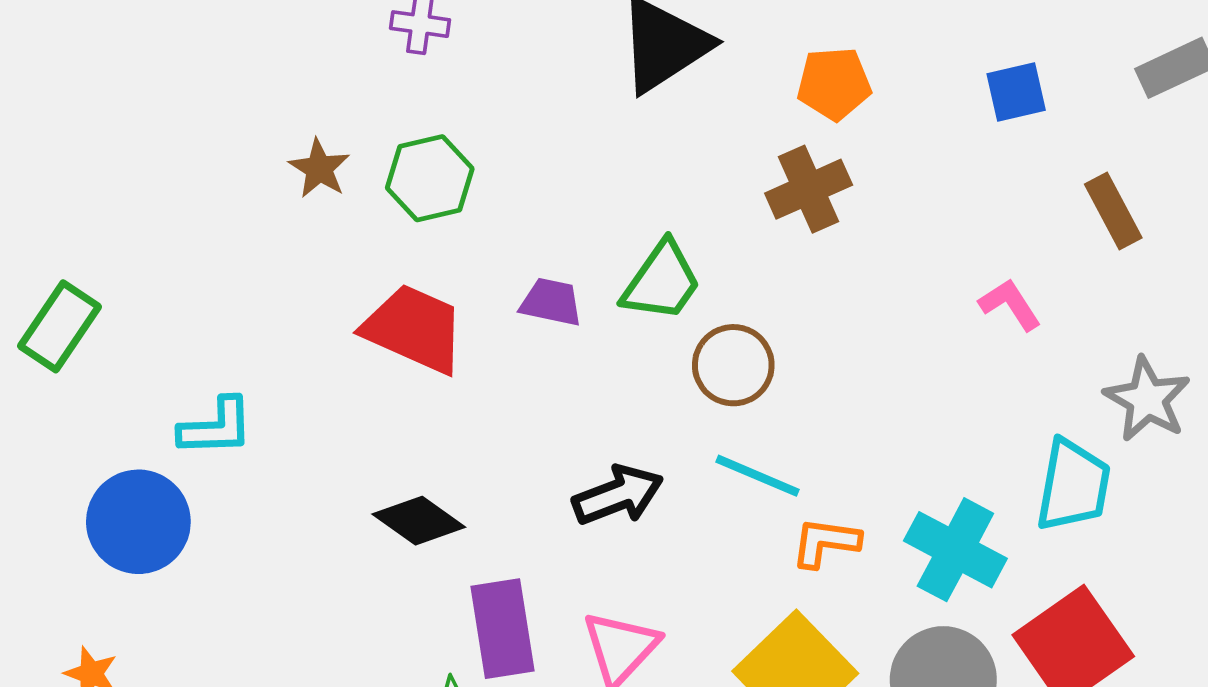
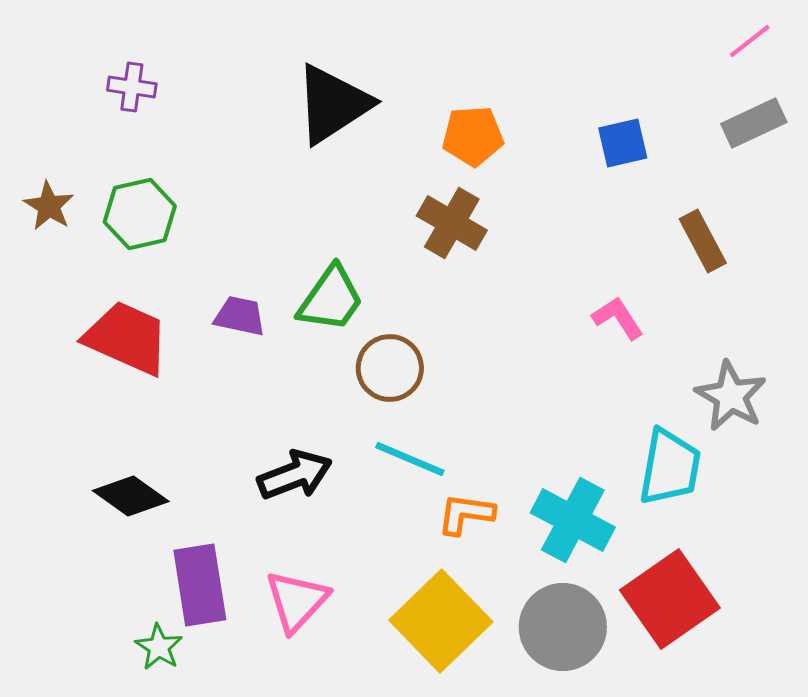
brown cross: (809, 189) -> (452, 223), turned -36

